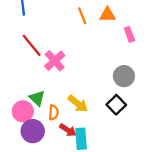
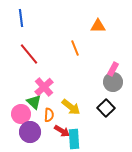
orange line: (82, 16) -> (75, 48), moved
pink rectangle: (129, 34) -> (113, 69), moved, turned 48
pink cross: (55, 61) -> (44, 87), moved

